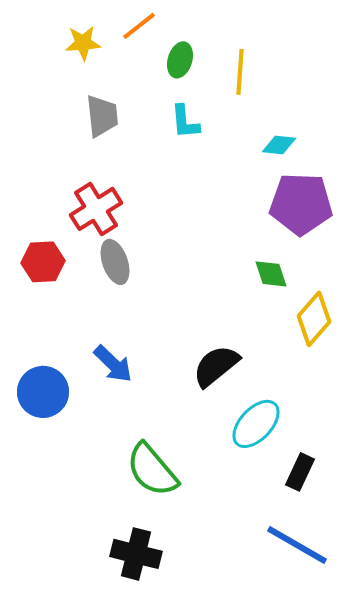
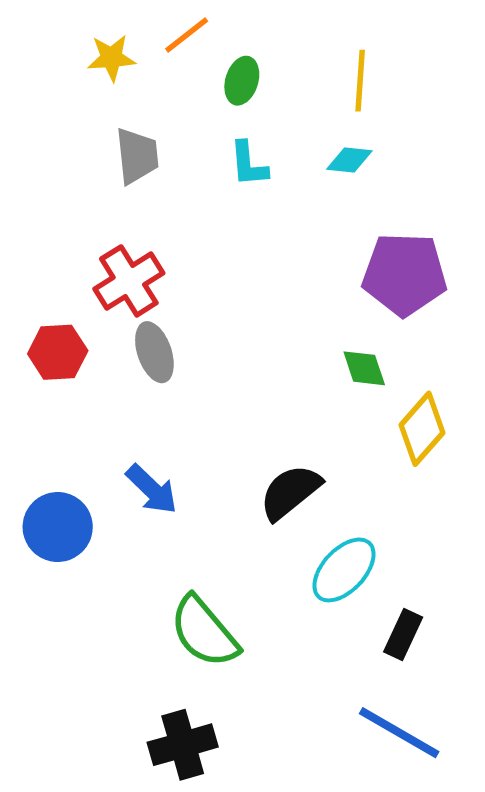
yellow line: (240, 72) -> (360, 81), moved
cyan diamond: (279, 145) -> (349, 160), moved
black cross: (136, 554) -> (183, 745), turned -30

